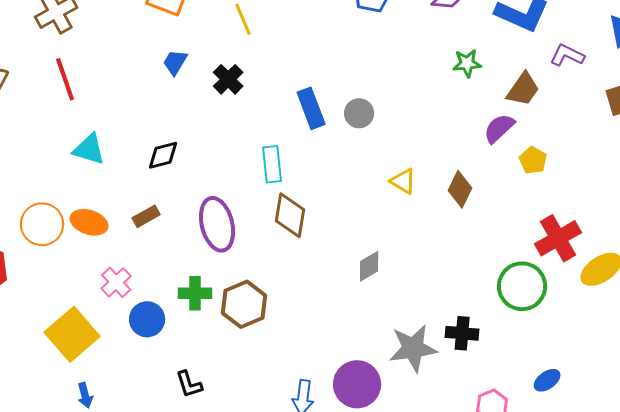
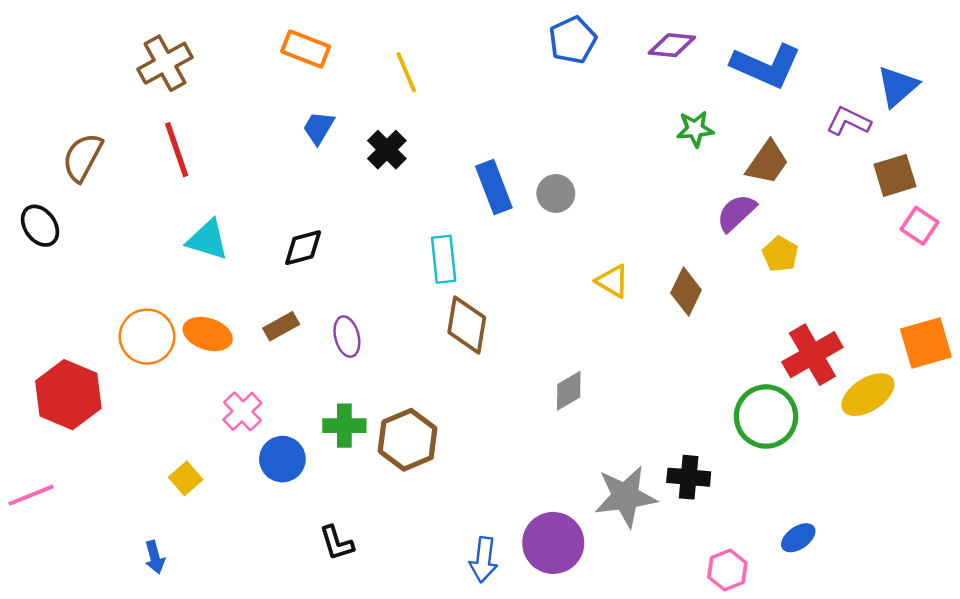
purple L-shape: (567, 55) -> (849, 121), moved
purple ellipse: (217, 224) -> (347, 337), moved, size x0.6
yellow square: (72, 334) -> (186, 478), size x0.5
blue arrow: (85, 395) -> (155, 557), moved

